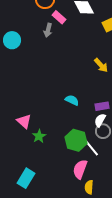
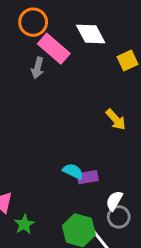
pink rectangle: (59, 17) -> (54, 49), size x1.5
purple rectangle: (102, 106) -> (88, 177), moved

